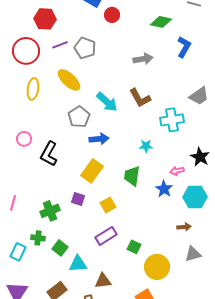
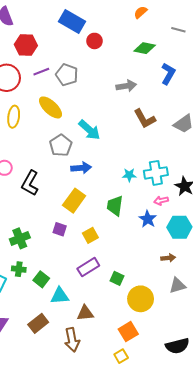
brown L-shape: (140, 98) -> (145, 119), moved
cyan cross: (172, 120) -> (156, 173), moved
green cross: (50, 211) -> (20, 238), moved

